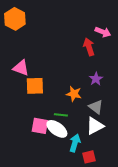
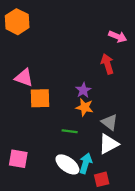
red arrow: (89, 47) -> (107, 64), moved
purple star: (96, 79) -> (83, 90), moved
pink square: (40, 126) -> (18, 159), moved
white ellipse: (57, 129) -> (67, 164), moved

